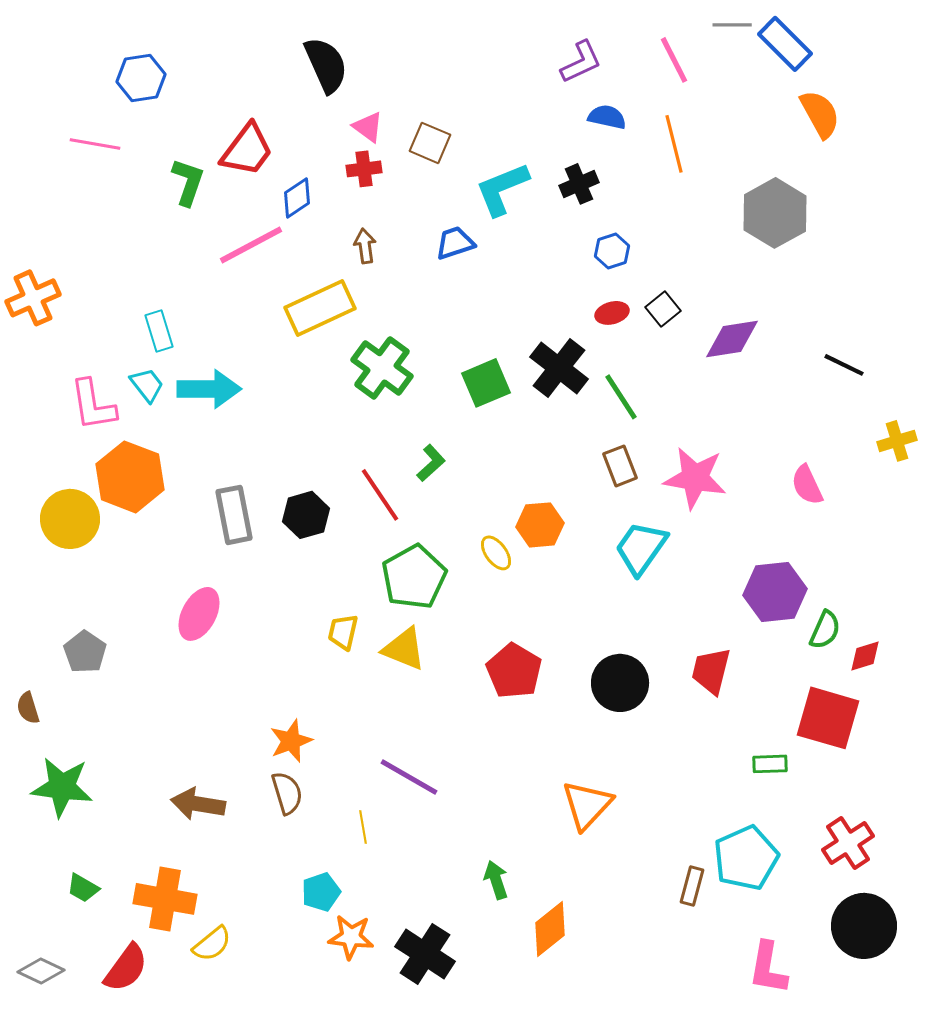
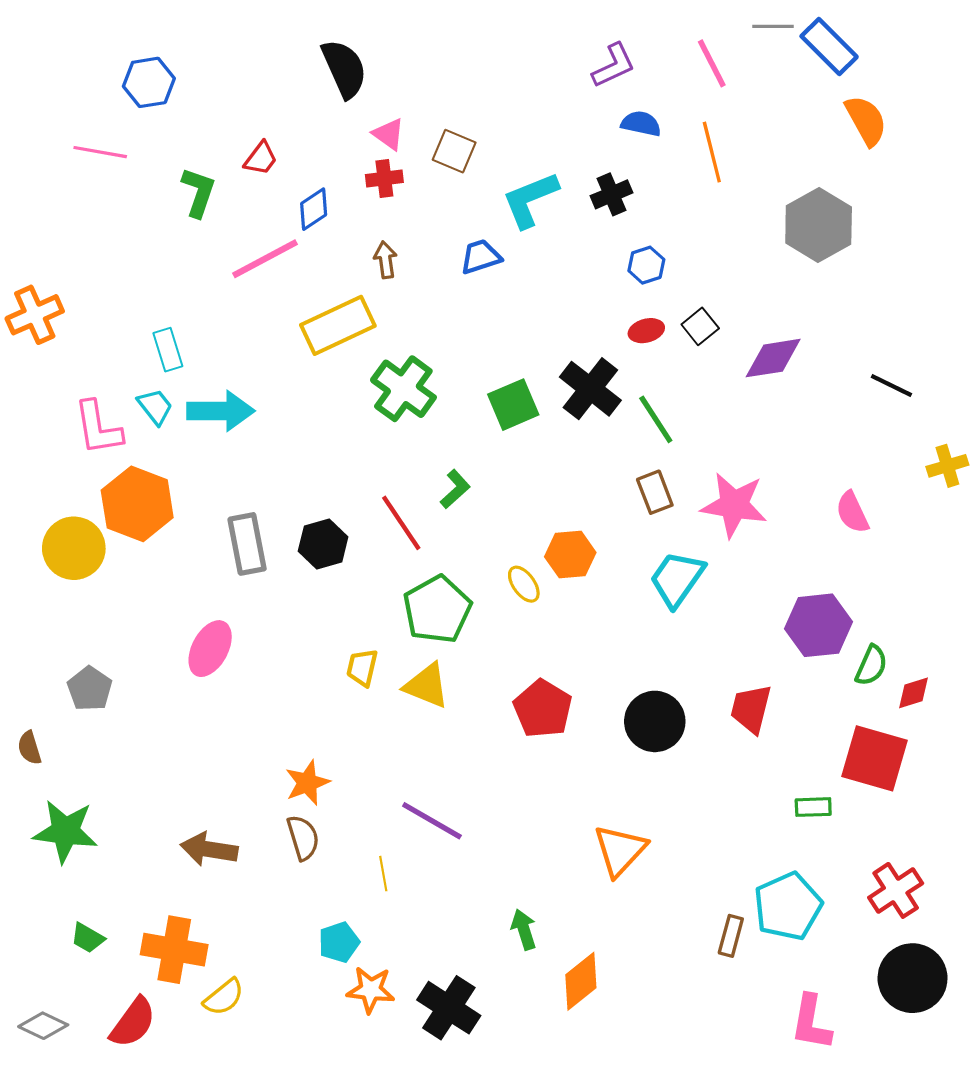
red trapezoid: (247, 150) -> (261, 158), size x0.6

